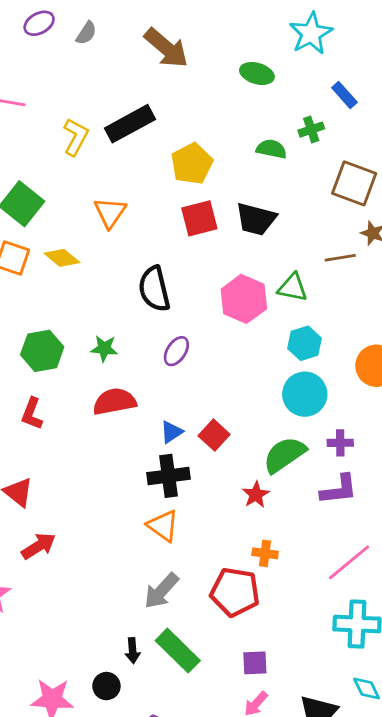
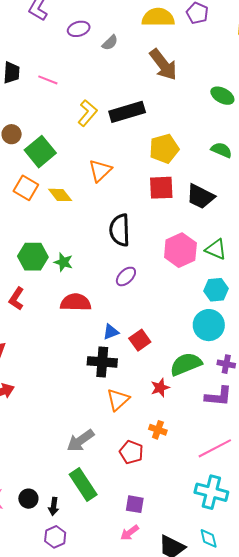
green star: (104, 348) -> (63, 262), moved
orange triangle: (163, 526) -> (118, 400), moved, turned 30
red pentagon: (235, 592) -> (131, 452), size x0.7
black arrow: (133, 651) -> (54, 506), moved

